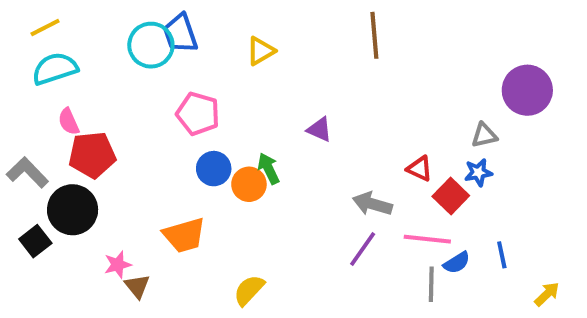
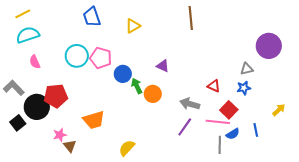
cyan circle: (151, 45) -> (77, 56), moved
red pentagon: (92, 155) -> (56, 96), moved
blue circle: (214, 169) -> (123, 74), moved
orange circle: (249, 184) -> (153, 94), moved
red square: (451, 196) -> (229, 110), moved
yellow arrow: (547, 294) -> (279, 110), moved

